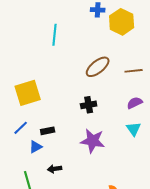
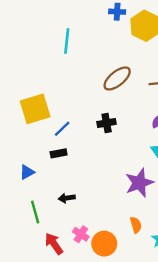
blue line: (21, 128) -> (62, 129), moved
purple star: (93, 141) -> (139, 183), moved, turned -30
blue triangle: (36, 147) -> (27, 172), moved

